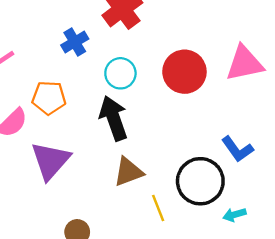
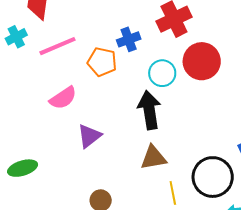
red circle: (184, 72) -> (202, 61), moved
orange pentagon: (49, 98) -> (102, 62), moved
purple triangle: (50, 161) -> (89, 136), size x0.7

